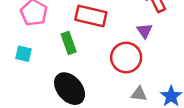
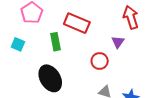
red circle: (126, 58) -> (100, 61), size x0.7

